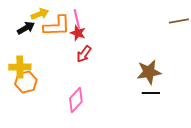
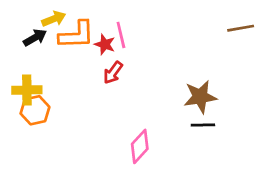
pink line: (77, 19) -> (121, 35), moved
pink diamond: (76, 100) -> (140, 146), moved

